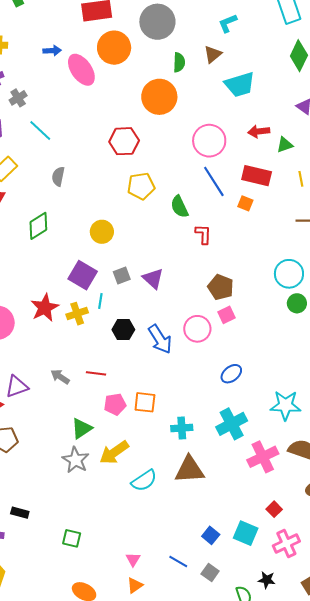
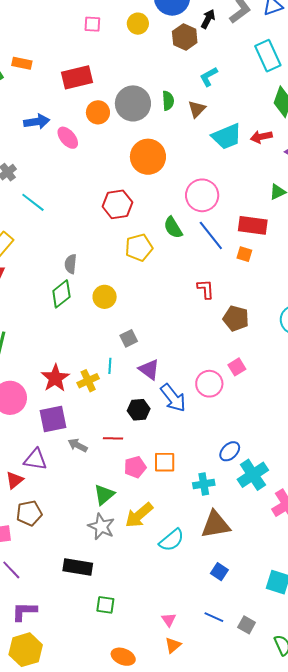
gray circle: (157, 22) -> (133, 103), moved
orange circle: (114, 48) -> (98, 112), size x0.7
blue arrow: (52, 51) -> (37, 122), size x1.4
green semicircle: (179, 62) -> (168, 101), moved
pink ellipse: (81, 70) -> (68, 138), size x0.7
red arrow: (259, 131) -> (261, 137), moved
gray semicircle: (58, 176) -> (71, 264), moved
green semicircle: (179, 207) -> (173, 228), moved
green diamond: (38, 226) -> (61, 294), moved
purple square: (83, 275) -> (53, 419), moved, turned -36
purple triangle: (153, 279) -> (149, 369), moved
brown pentagon: (221, 287) -> (236, 318), moved
black hexagon: (123, 330) -> (139, 410), moved
blue ellipse: (231, 374) -> (230, 451), moved
purple triangle: (17, 387) -> (35, 459), turned 35
black rectangle: (20, 513) -> (78, 567), moved, size x1.6
blue square: (211, 535) -> (219, 572), moved

